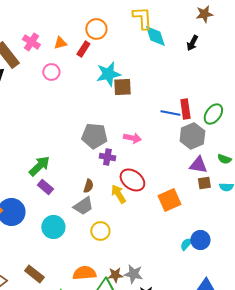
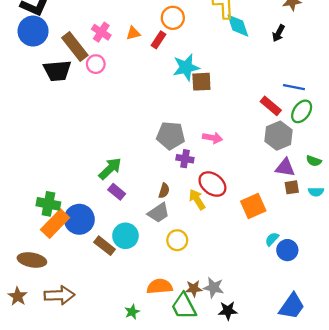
pink circle: (51, 72) -> (96, 64), moved
red rectangle: (185, 109) -> (271, 106), turned -42
blue line: (170, 113) -> (294, 87), moved
cyan semicircle: (186, 244) -> (272, 239), moved
brown rectangle: (34, 274) -> (105, 246), moved

